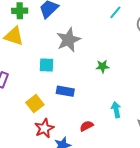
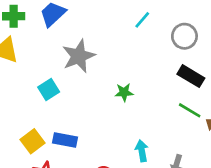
cyan square: (46, 65) -> (49, 90), turned -35
blue rectangle: (65, 91) -> (65, 140), moved

